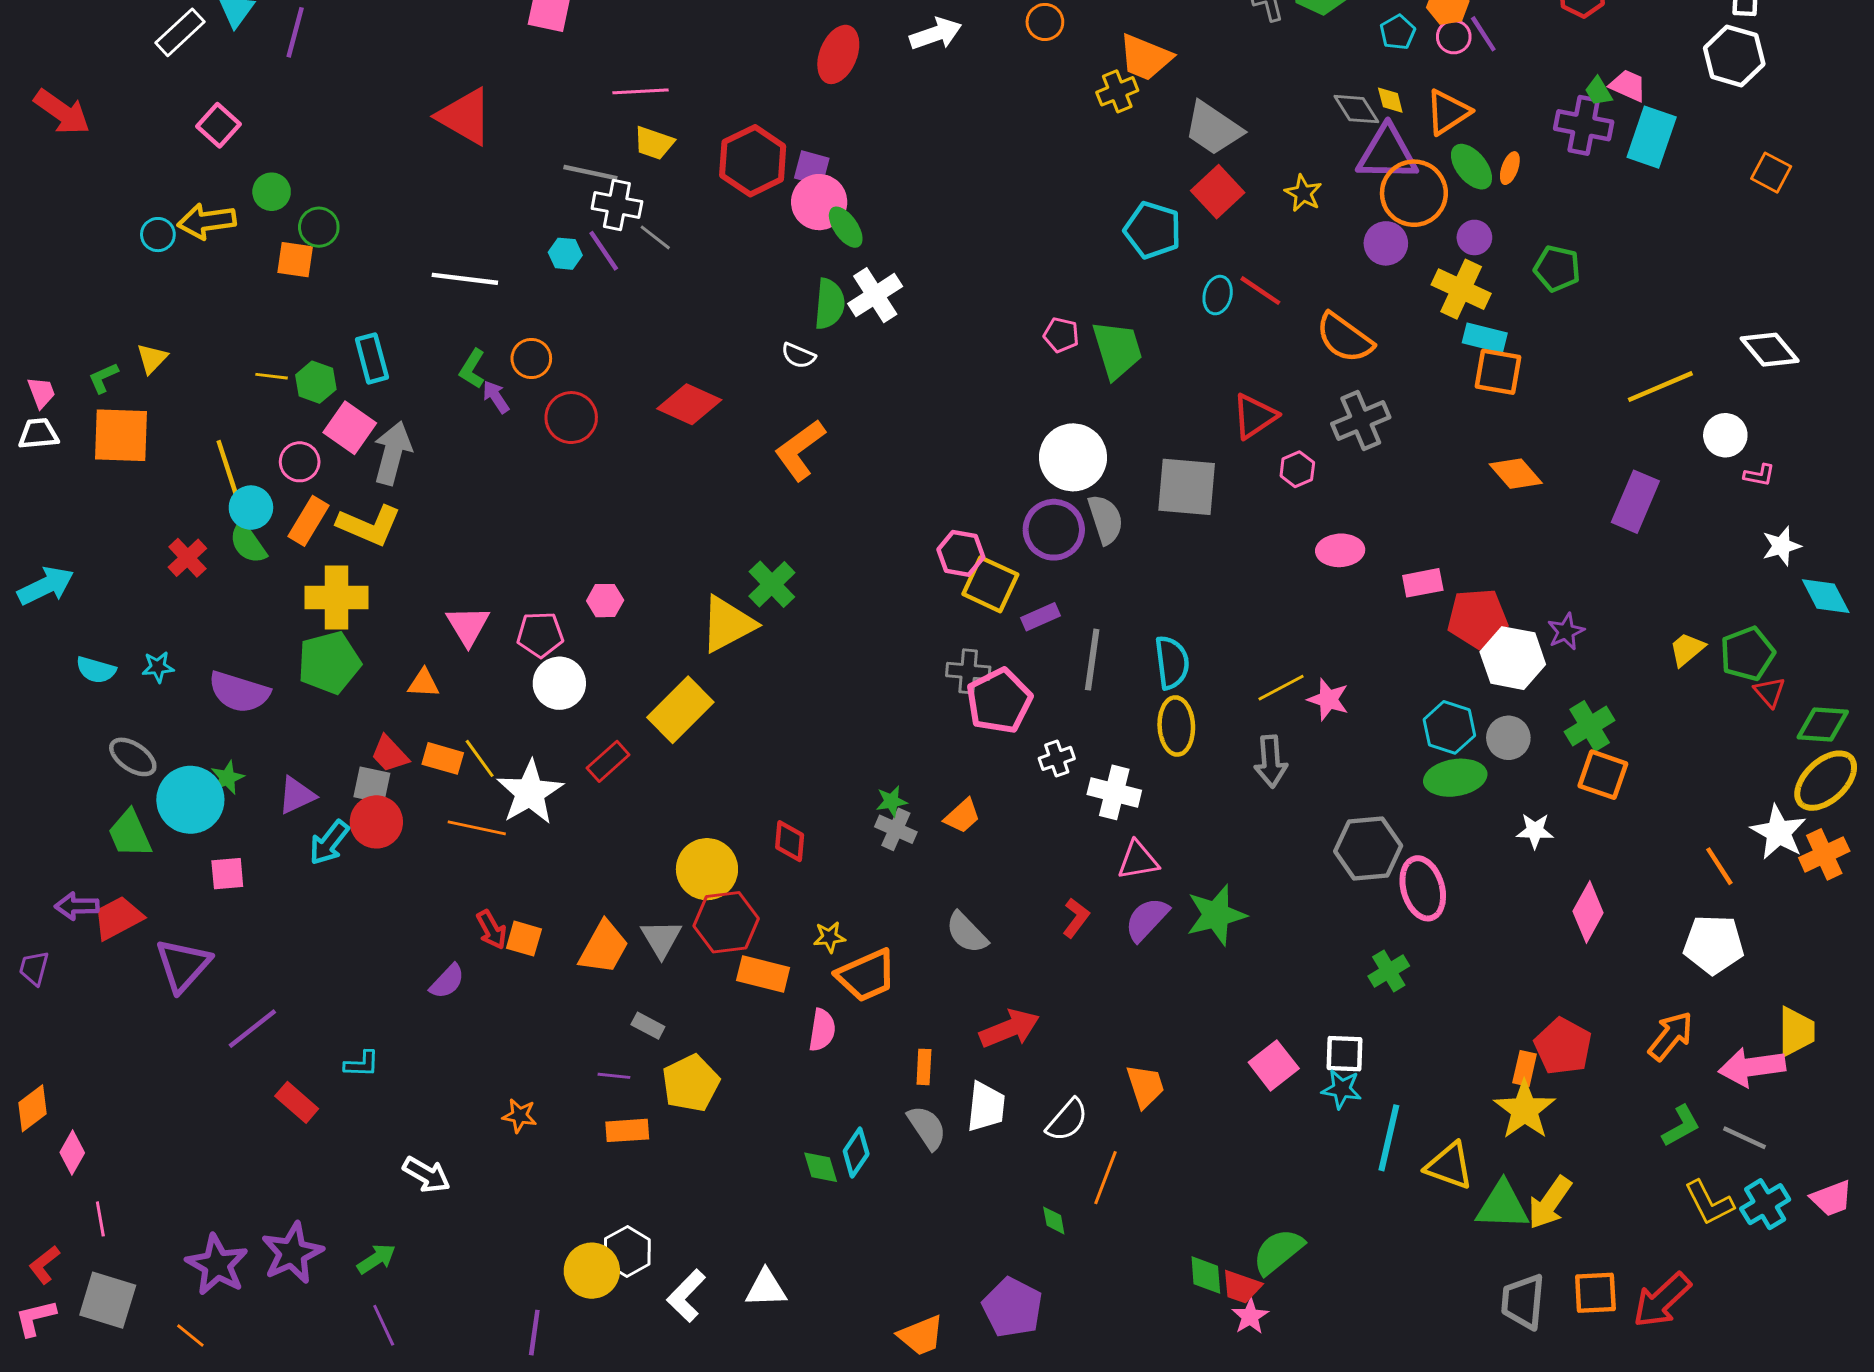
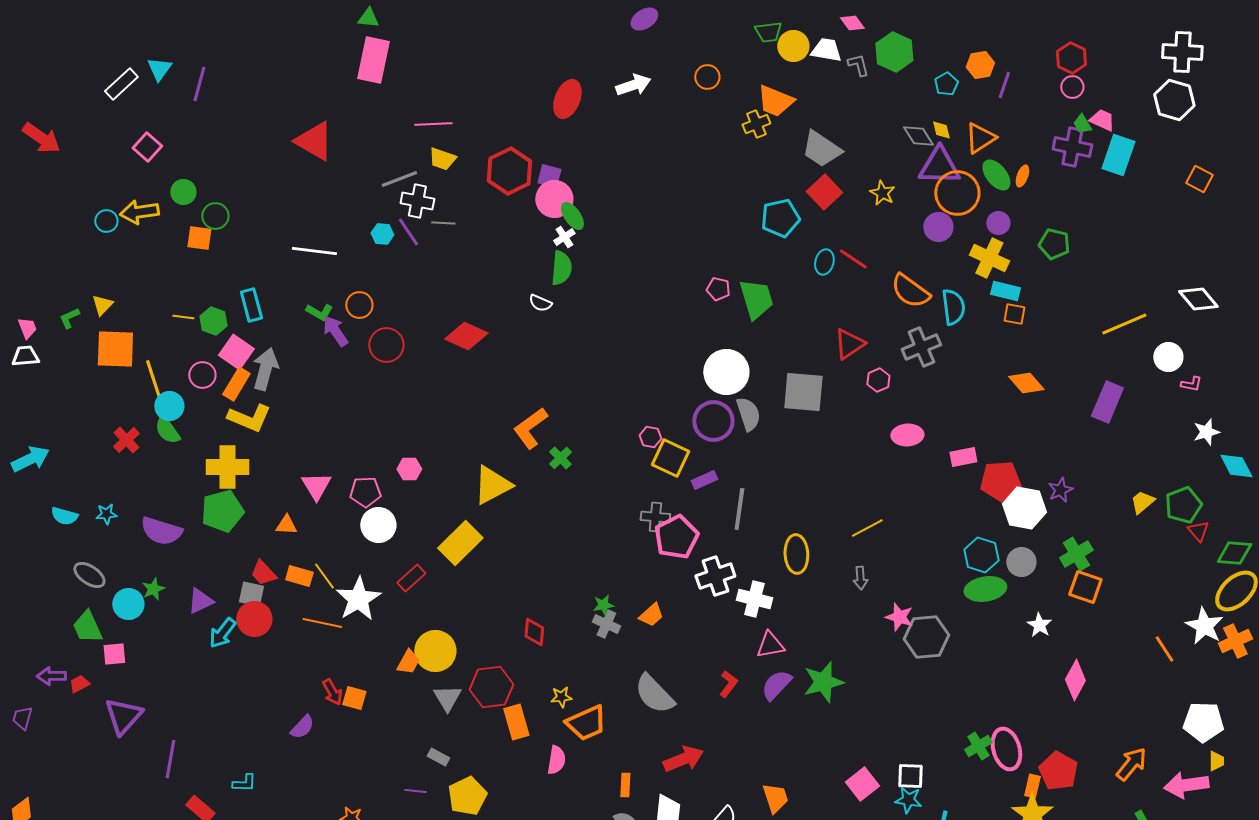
purple line: (1483, 34) -> (1004, 85), turned 52
pink circle: (1454, 37) -> (1072, 87), moved
gray line: (590, 173) -> (399, 179), turned -33
cyan pentagon: (1153, 230) -> (780, 218), turned -30
gray line: (655, 237) -> (443, 223), turned -35
white cross: (875, 295) -> (564, 237), moved, size x0.6
green L-shape: (472, 369) -> (319, 312), turned -92
orange square: (1498, 372) -> (1014, 314), size x0.7
purple arrow: (496, 397) -> (335, 331), size x1.4
orange square: (121, 435) -> (115, 349), moved
orange L-shape: (800, 450) -> (530, 428), moved
orange rectangle: (308, 521) -> (236, 384), moved
pink hexagon: (961, 553) -> (650, 437), size x0.7
green cross: (772, 584) -> (560, 458), moved, size x0.7
cyan semicircle: (1172, 663) -> (953, 307), moved
pink star: (1328, 699) -> (899, 617), moved
white cross: (1057, 758) -> (715, 576), size x1.6
gray arrow: (1271, 761) -> (860, 578), size x0.7
cyan circle: (190, 800) -> (128, 604), size x0.7
white star: (1535, 831) -> (1039, 625), turned 30
yellow circle: (707, 869) -> (435, 651), moved
pink square: (227, 874) -> (114, 654), moved
pink ellipse: (1423, 888) -> (1006, 749), moved
red trapezoid: (118, 918) -> (79, 684), size x0.6
gray semicircle: (967, 933) -> (654, 694), size x1.4
white pentagon: (1714, 944) -> (1203, 722), moved
orange trapezoid: (604, 947) -> (408, 662), moved, size x0.7
green cross: (1389, 971) -> (978, 746), moved
orange rectangle: (763, 974) -> (516, 722), turned 60
purple line: (252, 1029) -> (170, 759), turned -42
yellow trapezoid: (1796, 1032) -> (1216, 761), size x0.6

